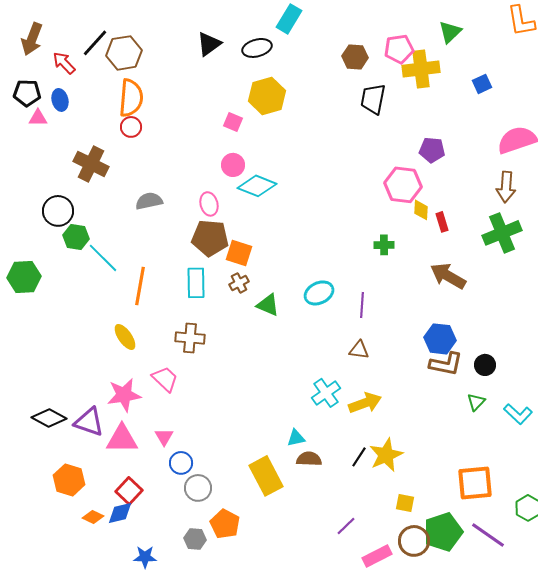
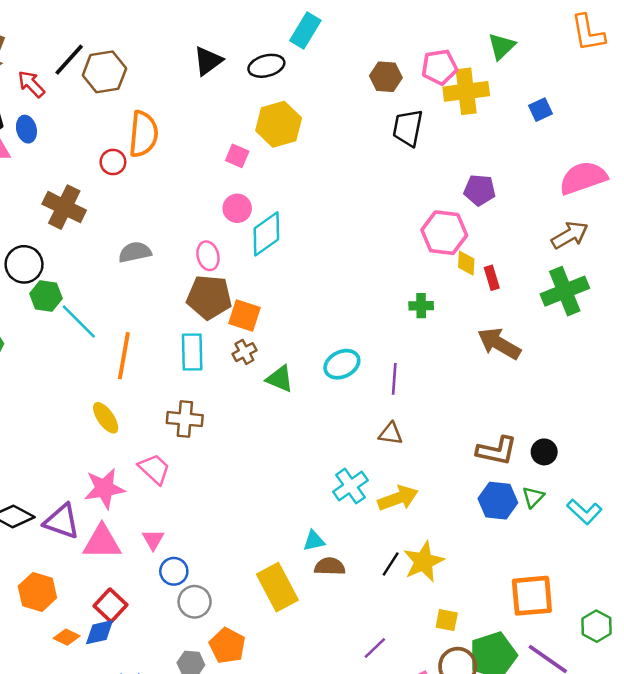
orange semicircle: (131, 98) -> (143, 134), moved
cyan diamond: (257, 186) -> (266, 234), turned -57
brown arrow: (506, 187) -> (570, 235), turned -124
blue hexagon: (440, 339) -> (498, 501), moved

